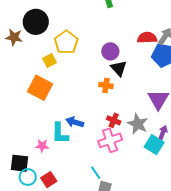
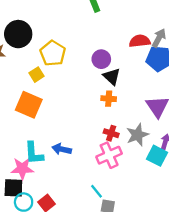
orange cross: (106, 85) -> (109, 99), moved
blue arrow: (75, 122) -> (62, 149), moved
gray star: (138, 124) -> (137, 135), turned 30
cyan L-shape: (60, 133) -> (34, 153), moved
pink star: (42, 146) -> (22, 168), moved, size x1.5

